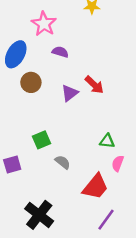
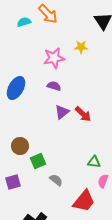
pink star: (44, 24) -> (54, 58), moved, turned 30
brown circle: (31, 82) -> (20, 146), moved
purple triangle: (70, 93) -> (62, 112), moved

